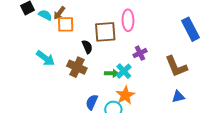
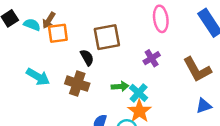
pink ellipse: (128, 20) -> (161, 19), moved
cyan cross: (124, 71) -> (139, 93), moved

